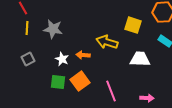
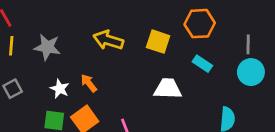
yellow arrow: (107, 42) -> (108, 40), moved
orange arrow: (83, 55) -> (89, 83), turned 48

